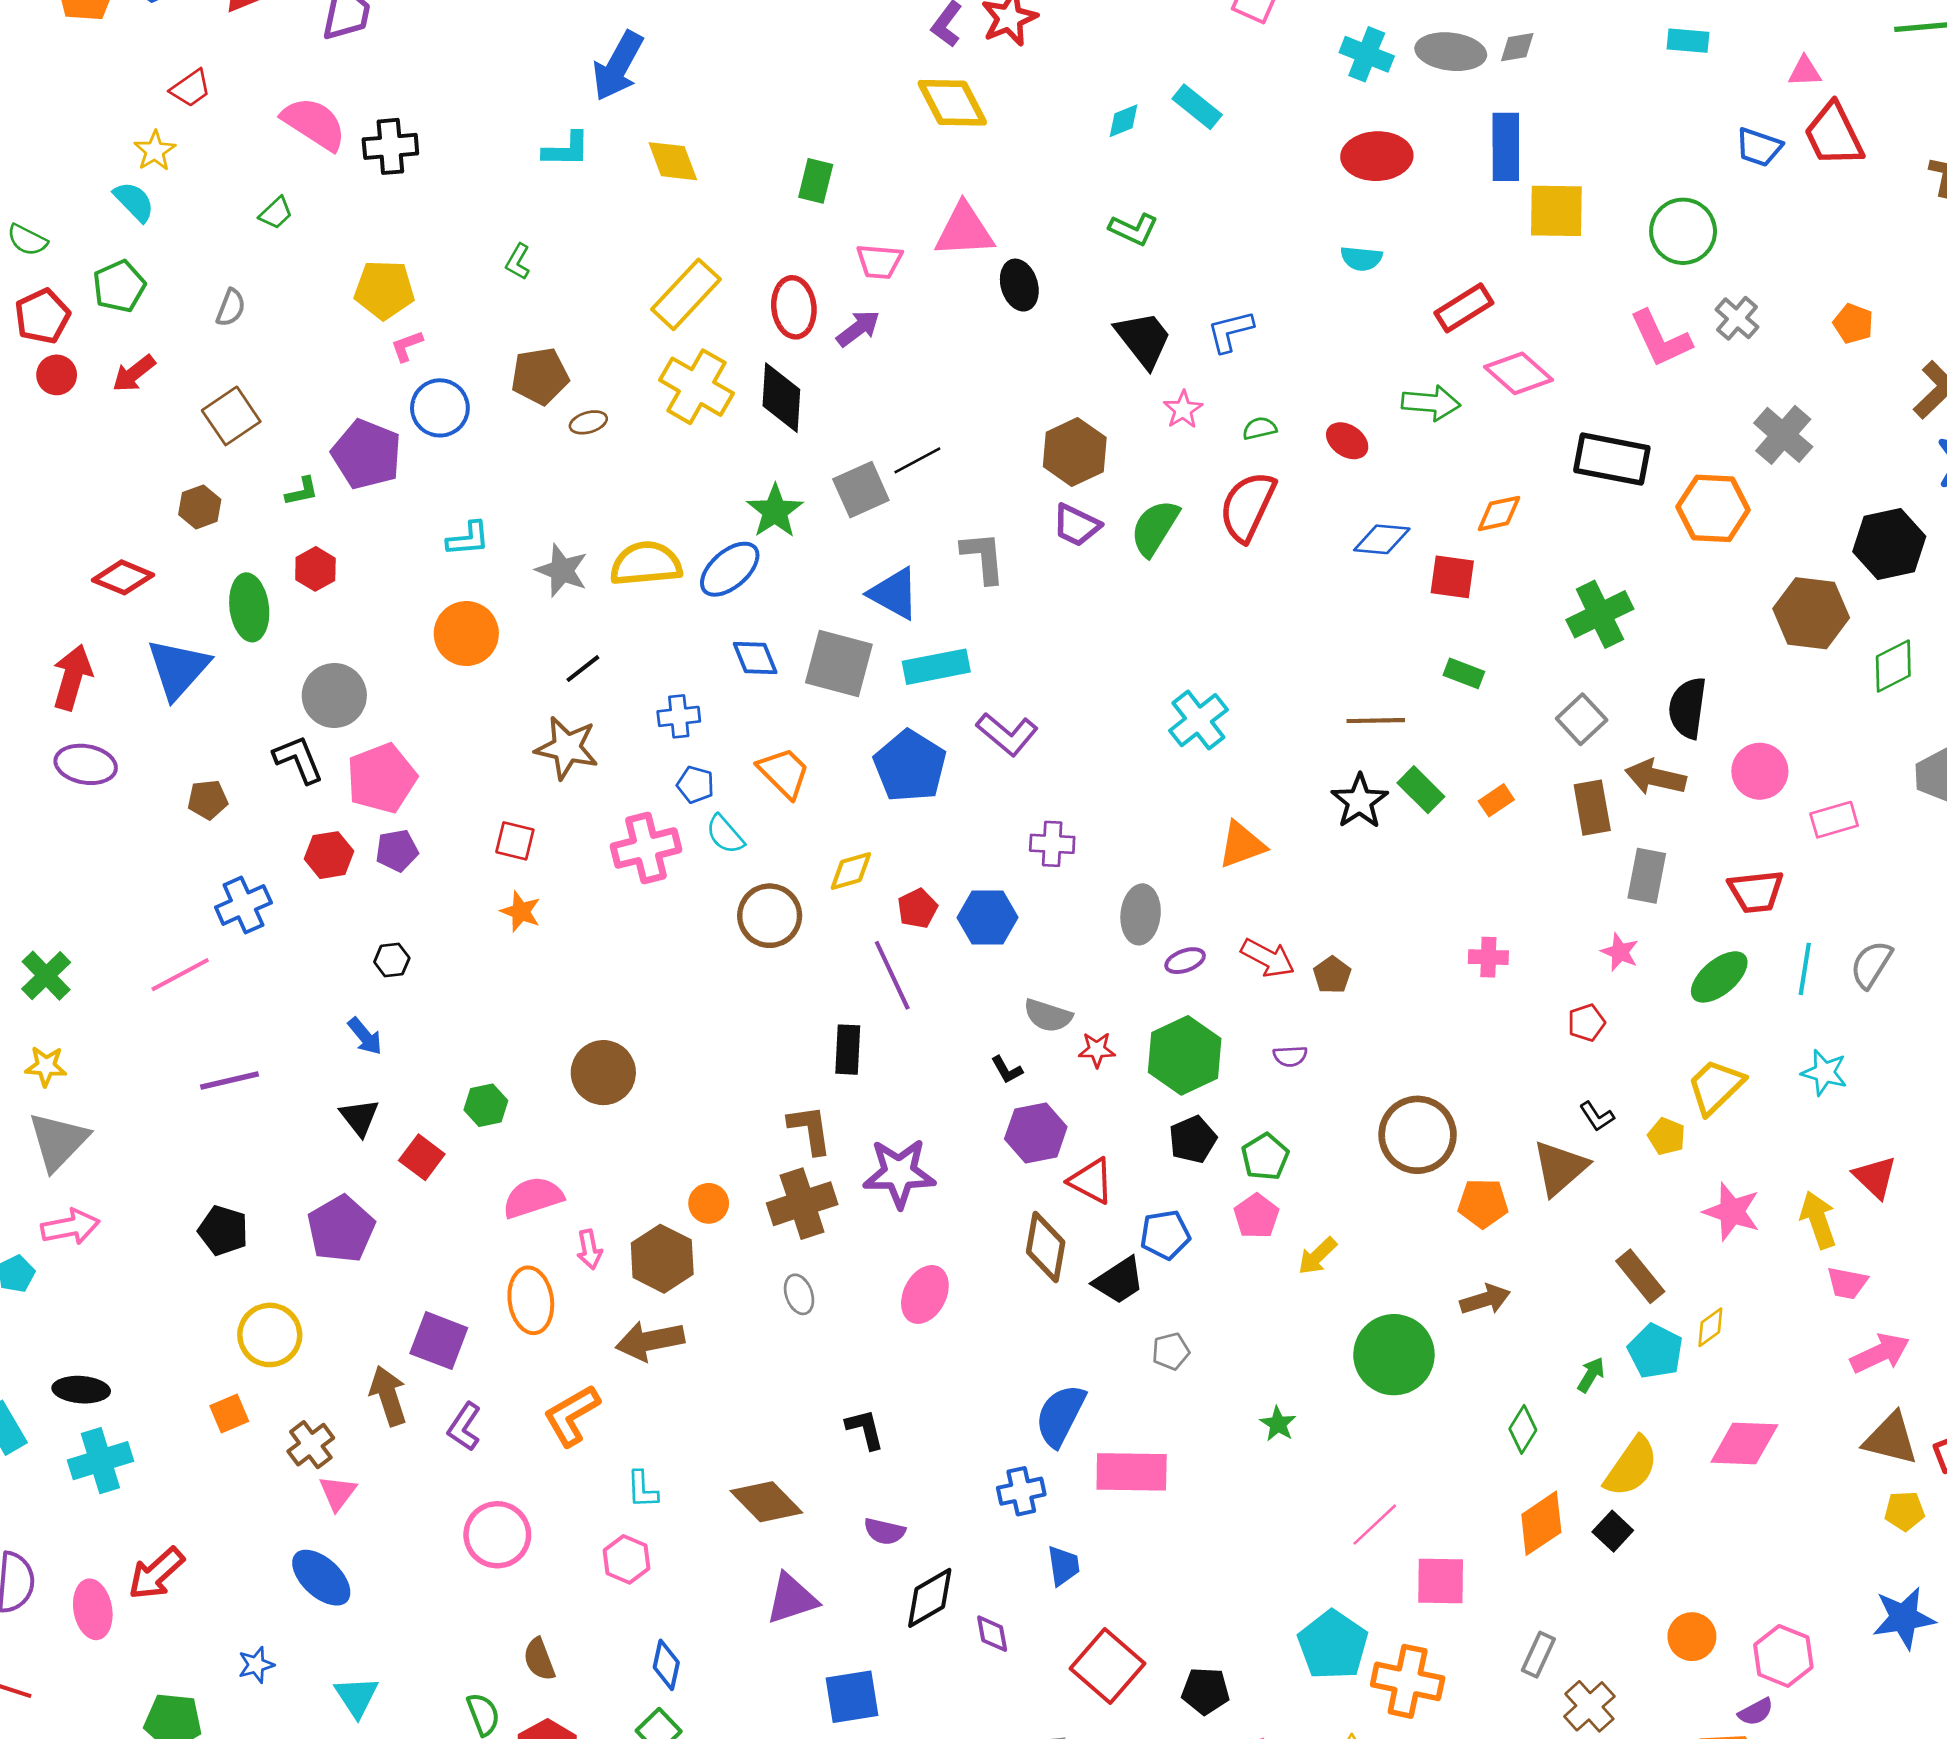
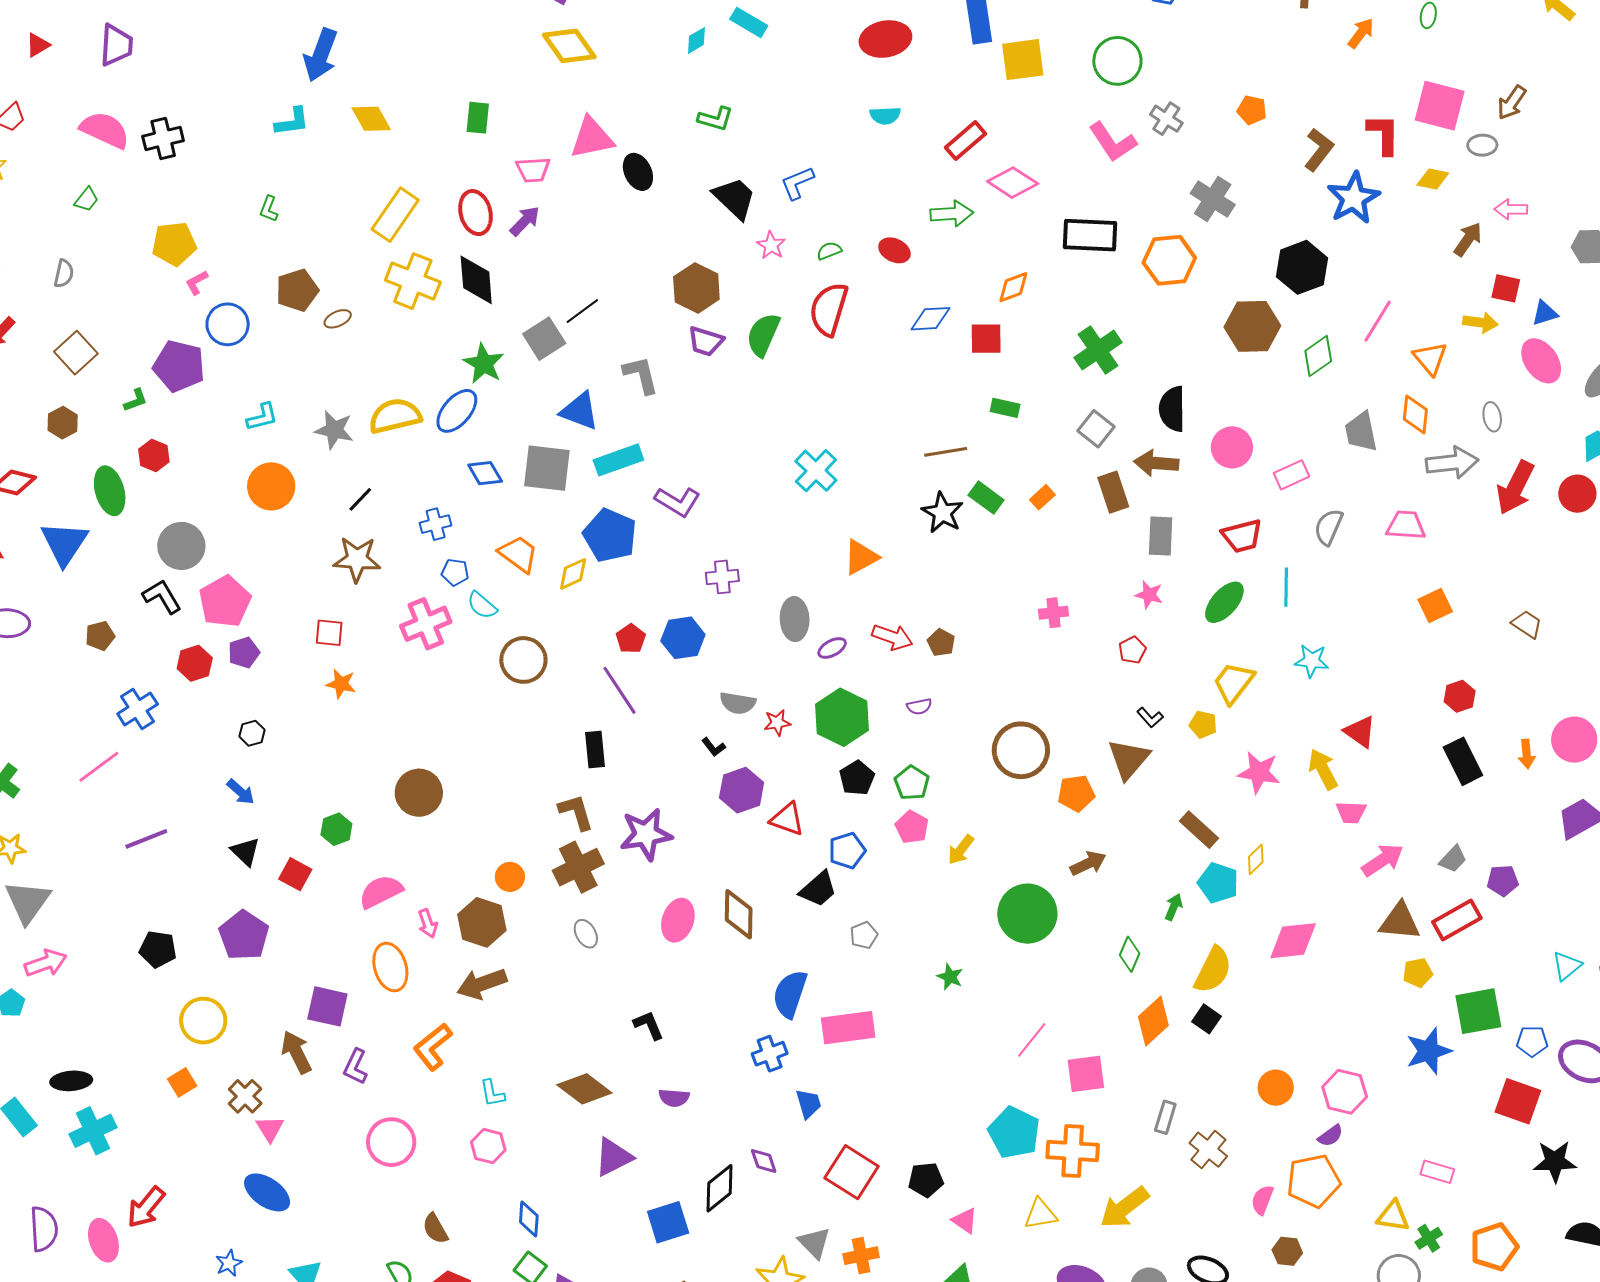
yellow diamond: (851, 871) -> (573, 574), moved
gray semicircle: (1871, 964) -> (1329, 527), moved
brown diamond: (1046, 1247) -> (739, 914), moved
black diamond: (930, 1598) -> (720, 1188), moved

